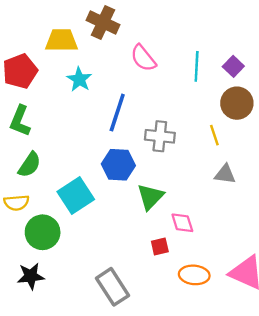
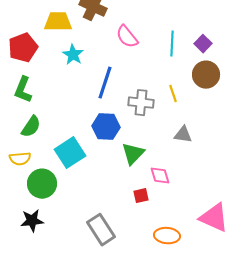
yellow line: (214, 135) -> (173, 94), moved
gray triangle: (225, 174) -> (183, 135), moved
orange ellipse: (194, 275) -> (167, 236), moved

